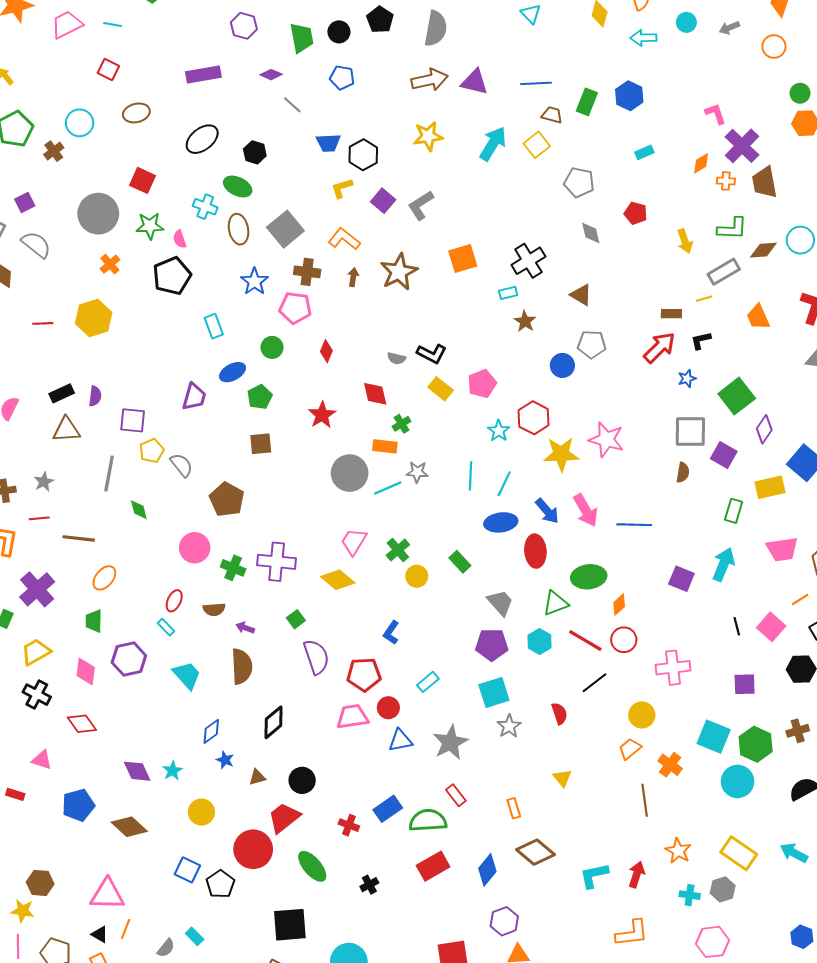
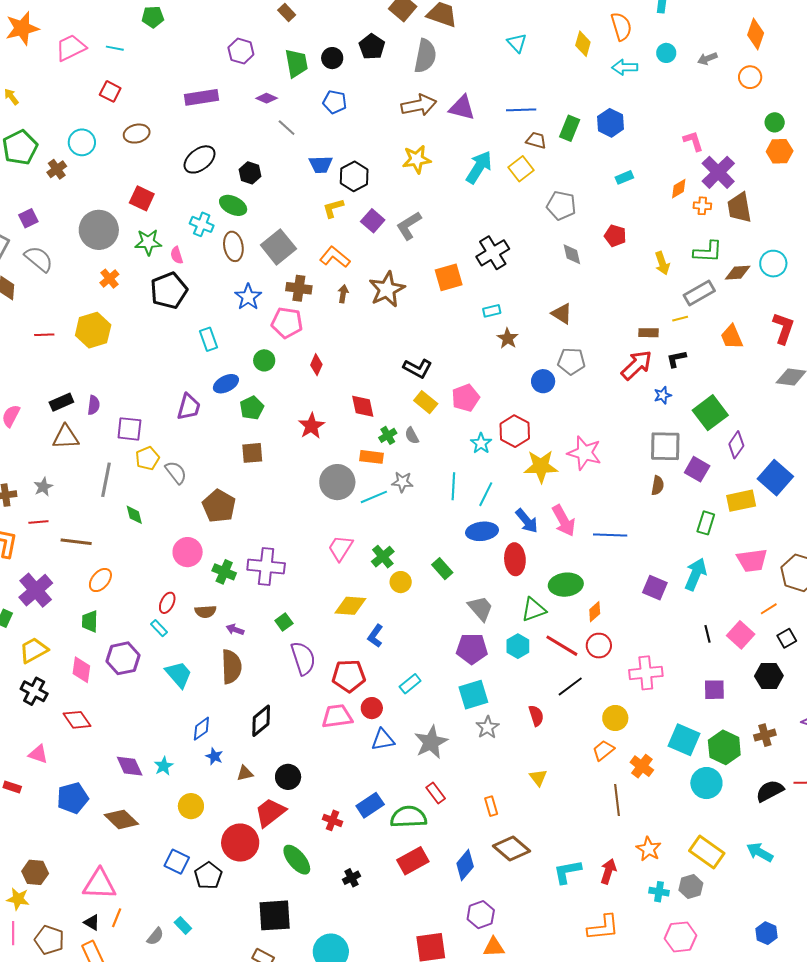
black cross: (528, 261) -> (493, 253), moved
gray semicircle: (396, 358) -> (412, 436), moved, turned 48
yellow diamond: (338, 580) -> (350, 606), moved, turned -36

